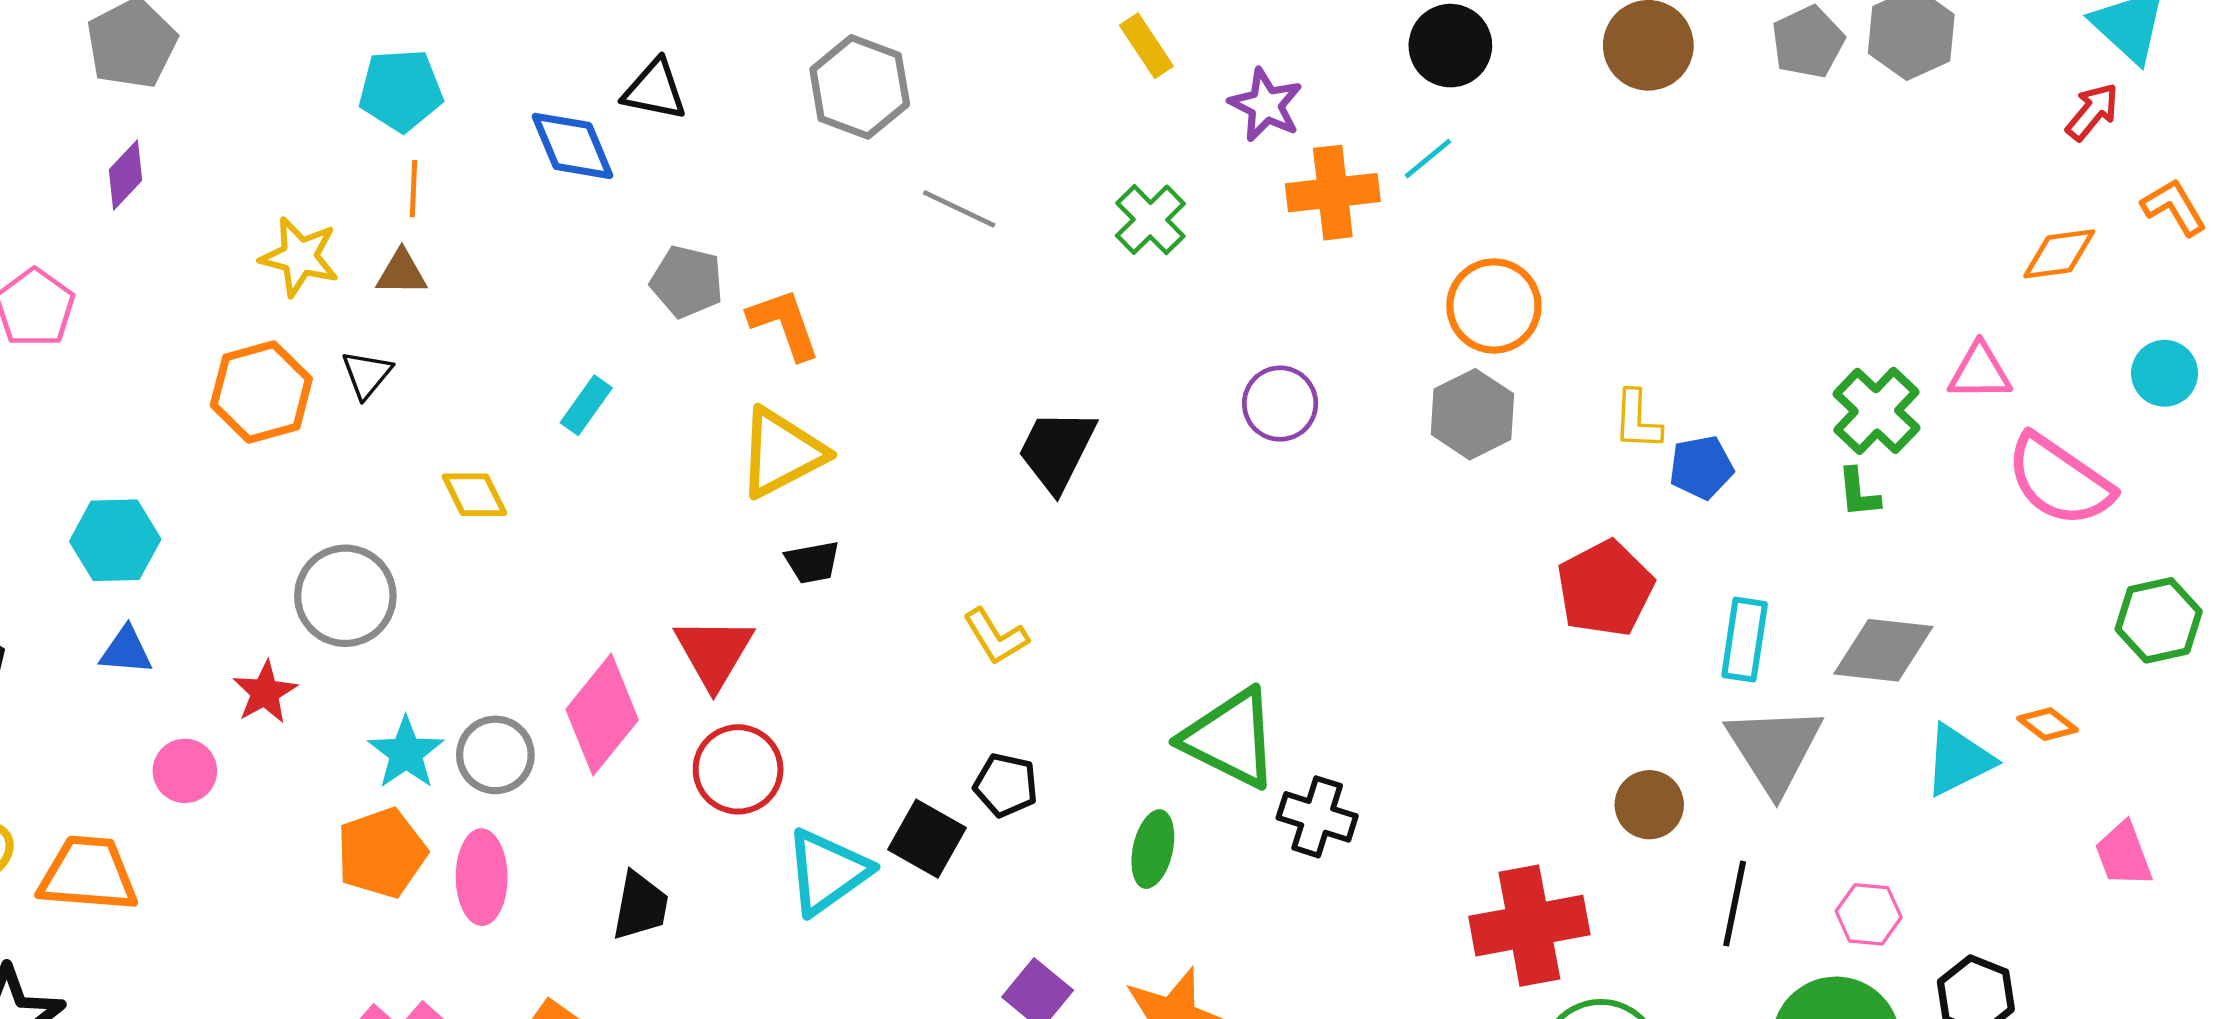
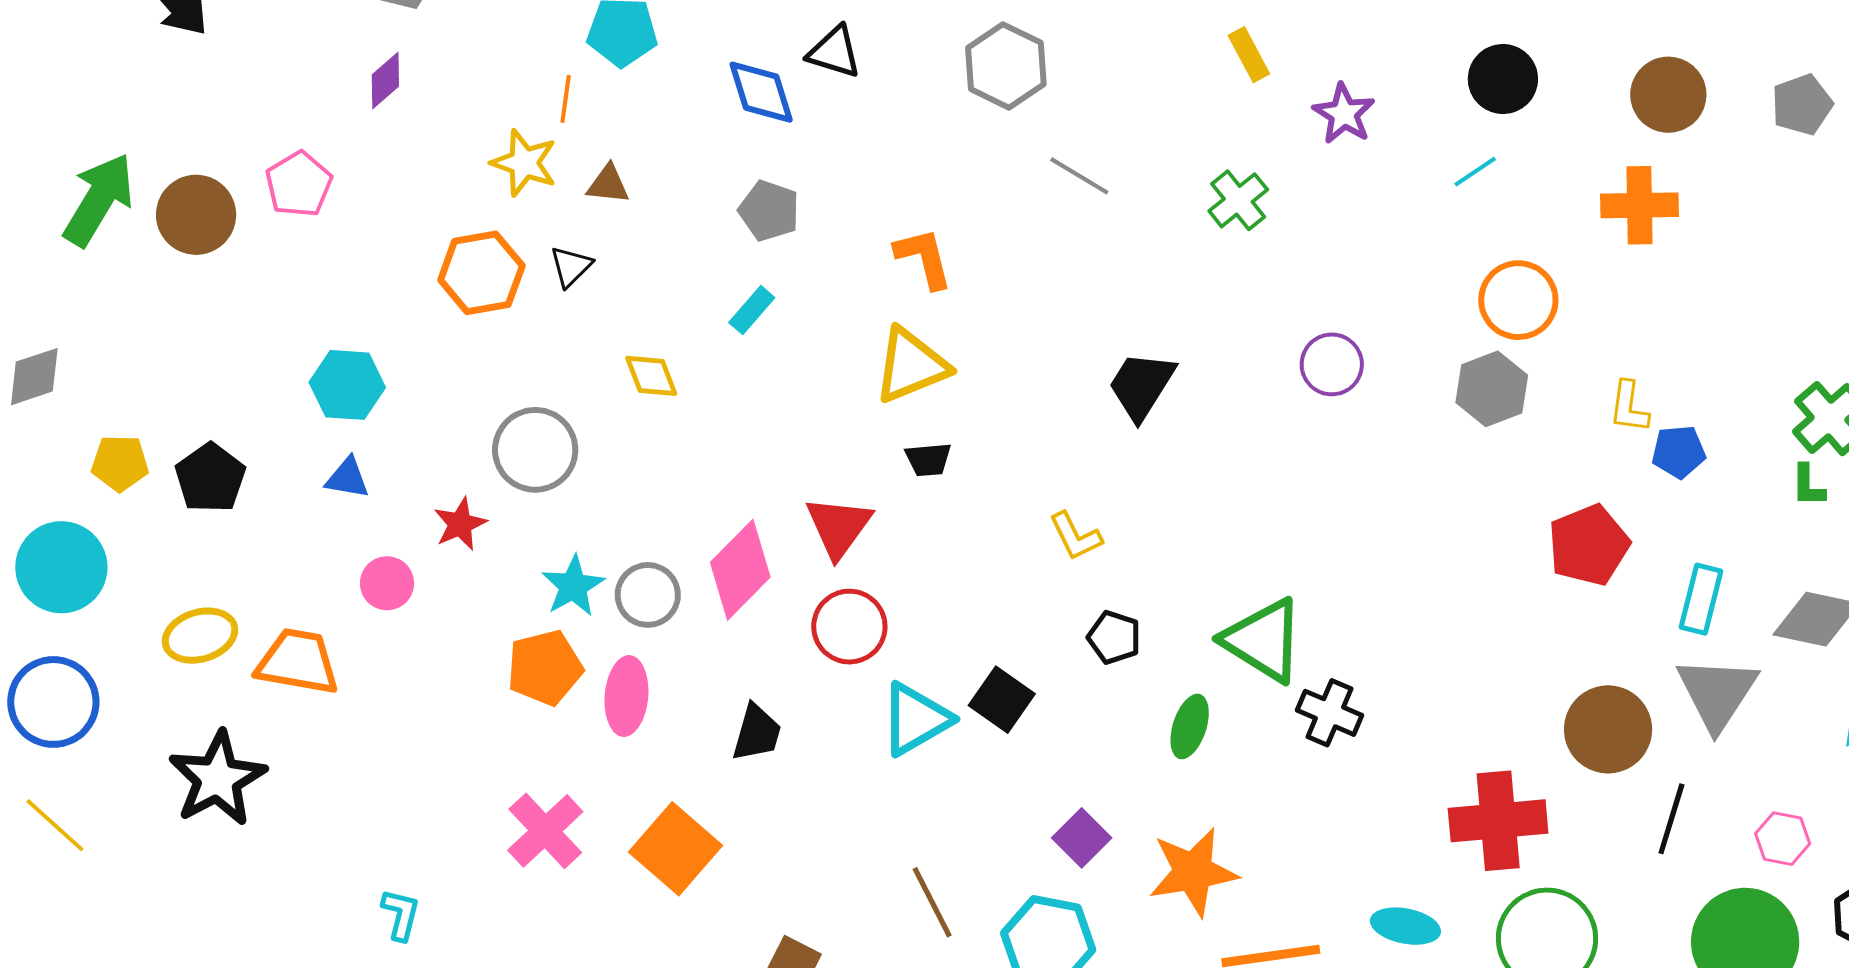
orange line: (413, 189) -> (566, 99), moved
orange cross: (1333, 193) -> (1640, 205), moved
gray pentagon: (687, 282) -> (769, 211), moved
black pentagon: (1006, 785) -> (1114, 637), moved
brown circle: (1649, 805) -> (1608, 729), size x1.5

